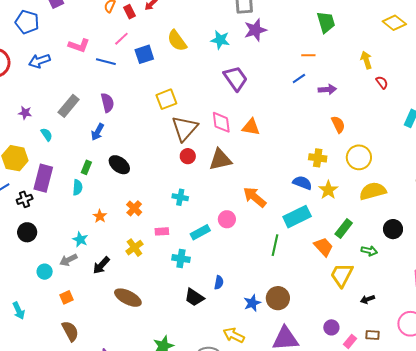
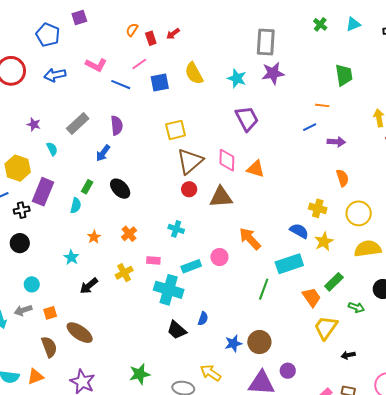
cyan cross: (181, 259) -> (169, 290), size x1.6
gray arrow: (68, 260) -> (23, 310), moved
brown ellipse: (128, 298) -> (80, 333), moved
purple circle: (331, 327) -> (288, 371), moved

